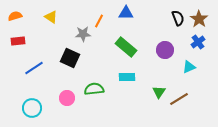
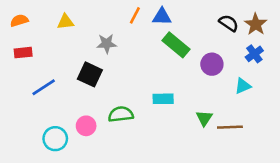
yellow triangle: (51, 17) -> (65, 22), turned -40
black semicircle: (178, 18) -> (229, 23), turned -35
orange line: (99, 21) -> (135, 15), moved
green rectangle: (126, 47) -> (176, 45), moved
brown line: (179, 99) -> (230, 127), turned 30
cyan circle: (32, 108) -> (55, 139), moved

